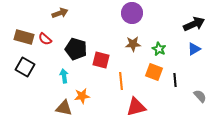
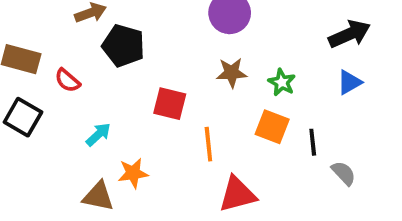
red semicircle: (45, 39) -> (67, 80), moved
black pentagon: (76, 49) -> (123, 46), moved
cyan arrow: (64, 76) -> (98, 134), turned 56
gray semicircle: (200, 96) -> (344, 173), moved

